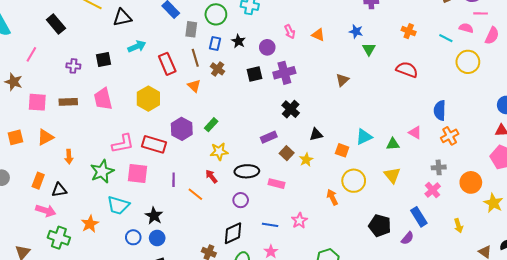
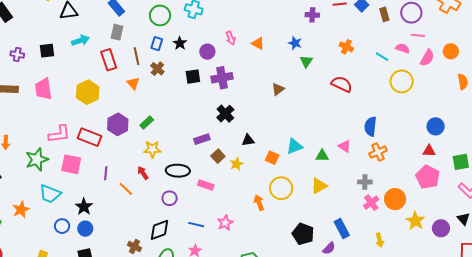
gray rectangle: (191, 29) -> (117, 32), moved
yellow triangle: (392, 175) -> (319, 186), turned 36
pink cross: (433, 190) -> (371, 203), moved

